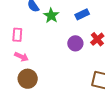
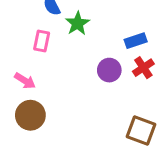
blue rectangle: (82, 14) -> (136, 41), moved
pink rectangle: (17, 35) -> (42, 41), moved

